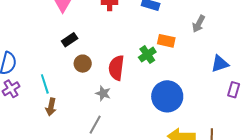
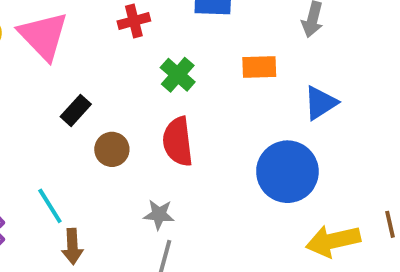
green cross: (147, 55) -> (178, 75), moved
blue triangle: (220, 64) -> (321, 103), moved
gray star: (103, 93) -> (159, 214), moved

